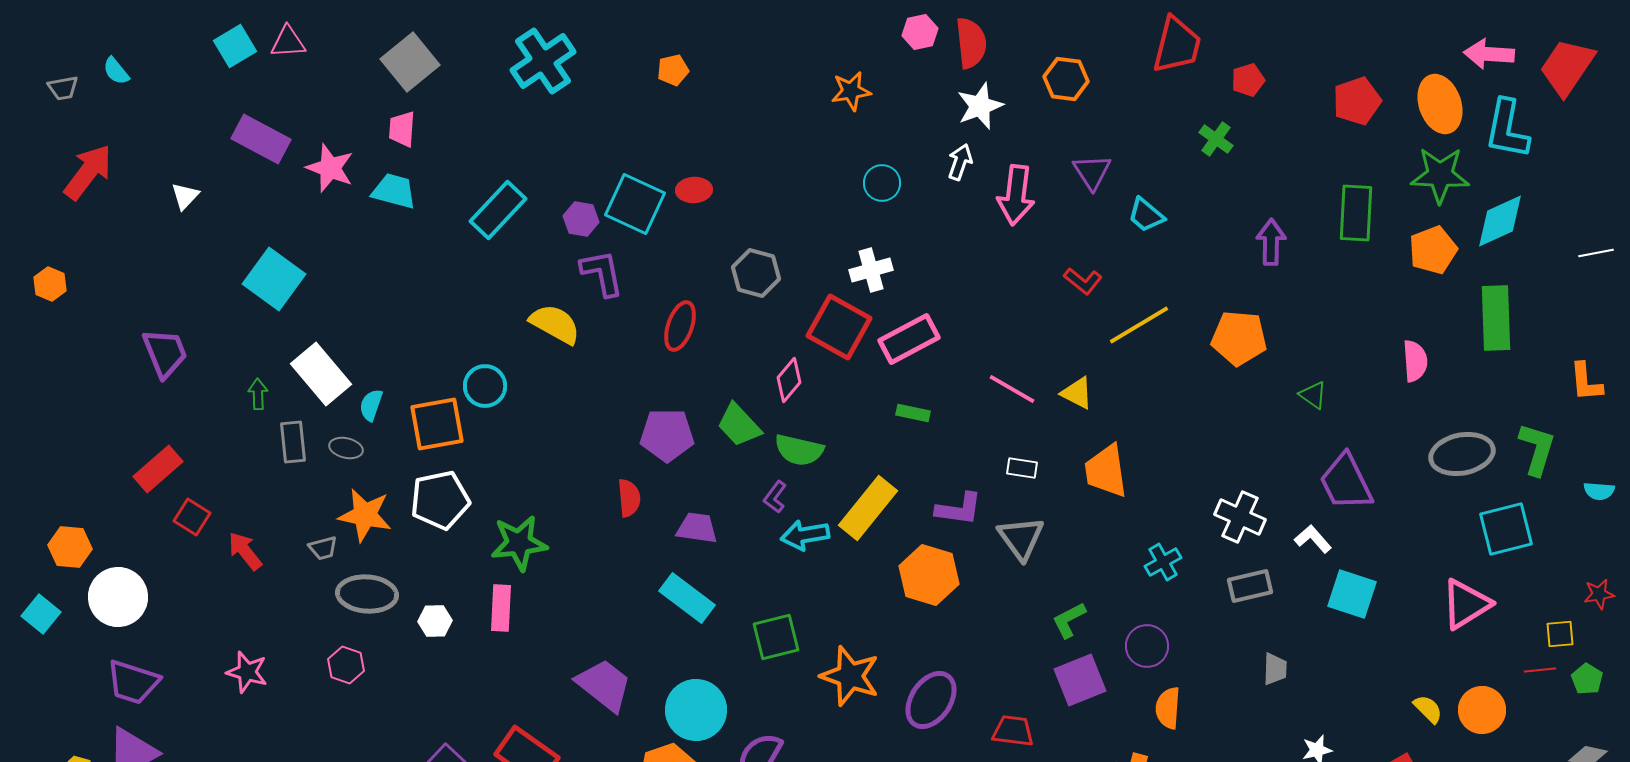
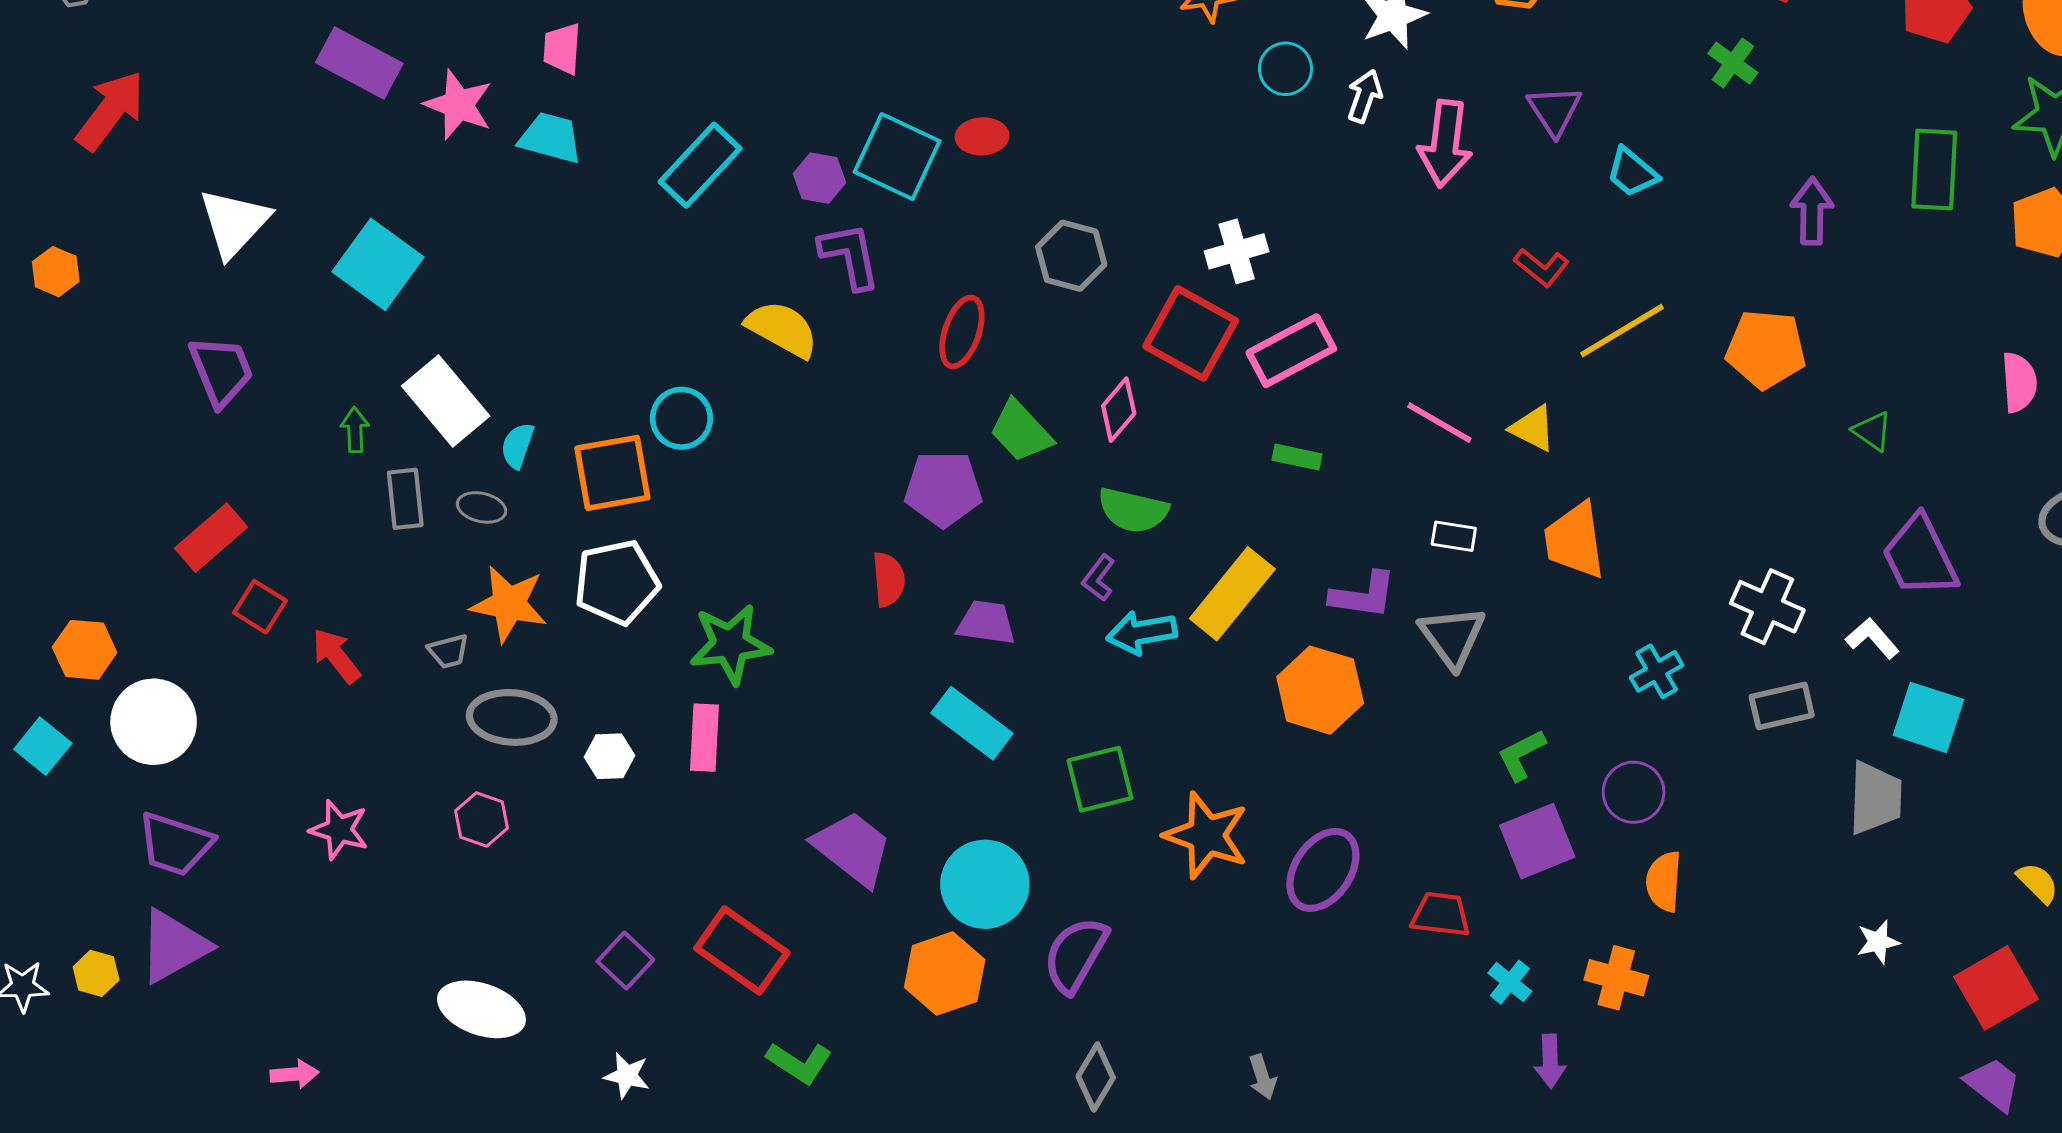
cyan circle: (882, 183) -> (1286, 69), moved
white triangle: (185, 196) -> (234, 223), moved, size x1.8
green trapezoid: (739, 425) -> (1021, 431), moved
gray trapezoid: (1275, 669) -> (1875, 798), moved, size x1.6

